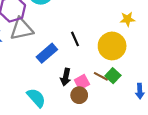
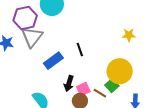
gray triangle: (22, 29) -> (32, 37), turned -45
yellow circle: (112, 46) -> (120, 71), moved
brown line: (101, 76) -> (100, 93), moved

